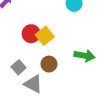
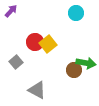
brown circle: (49, 64) -> (74, 70), moved
gray square: (19, 67) -> (16, 62), moved

